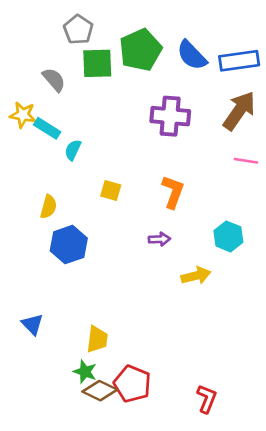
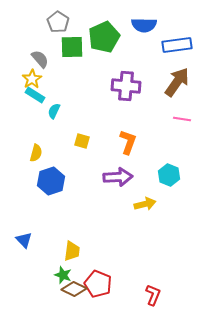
blue semicircle: (192, 55) -> (144, 25), moved, turned -45
yellow star: (23, 115) -> (32, 79), moved, turned 30
purple arrow: (159, 239) -> (118, 177), size x1.8

